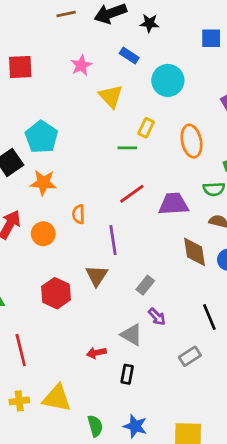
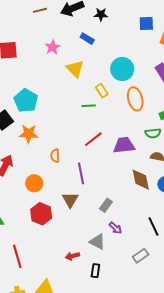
cyan circle: (168, 80) -> (122, 69), moved
yellow rectangle: (146, 128) -> (102, 91), turned -56
orange circle: (43, 234) -> (34, 183), moved

